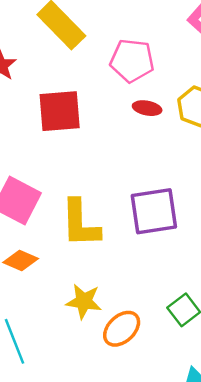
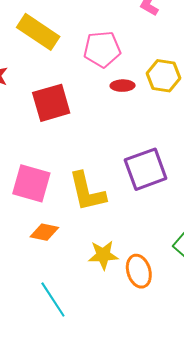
orange ellipse: (122, 329) -> (139, 271), turned -52

